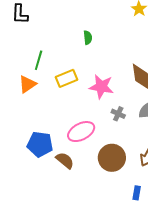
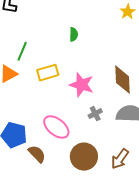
gray cross: (118, 114) -> (95, 114), turned 32
pink ellipse: (81, 132) -> (56, 127), turned 60

